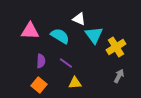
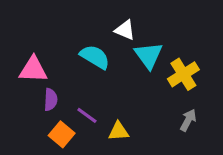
pink triangle: (30, 31) -> (33, 70), moved
purple semicircle: (41, 61) -> (51, 100), moved
purple line: (66, 63) -> (87, 115), moved

